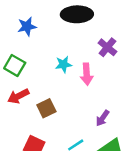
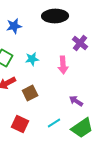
cyan star: (63, 64) -> (32, 59), moved
purple arrow: (103, 118) -> (76, 101), turned 88

